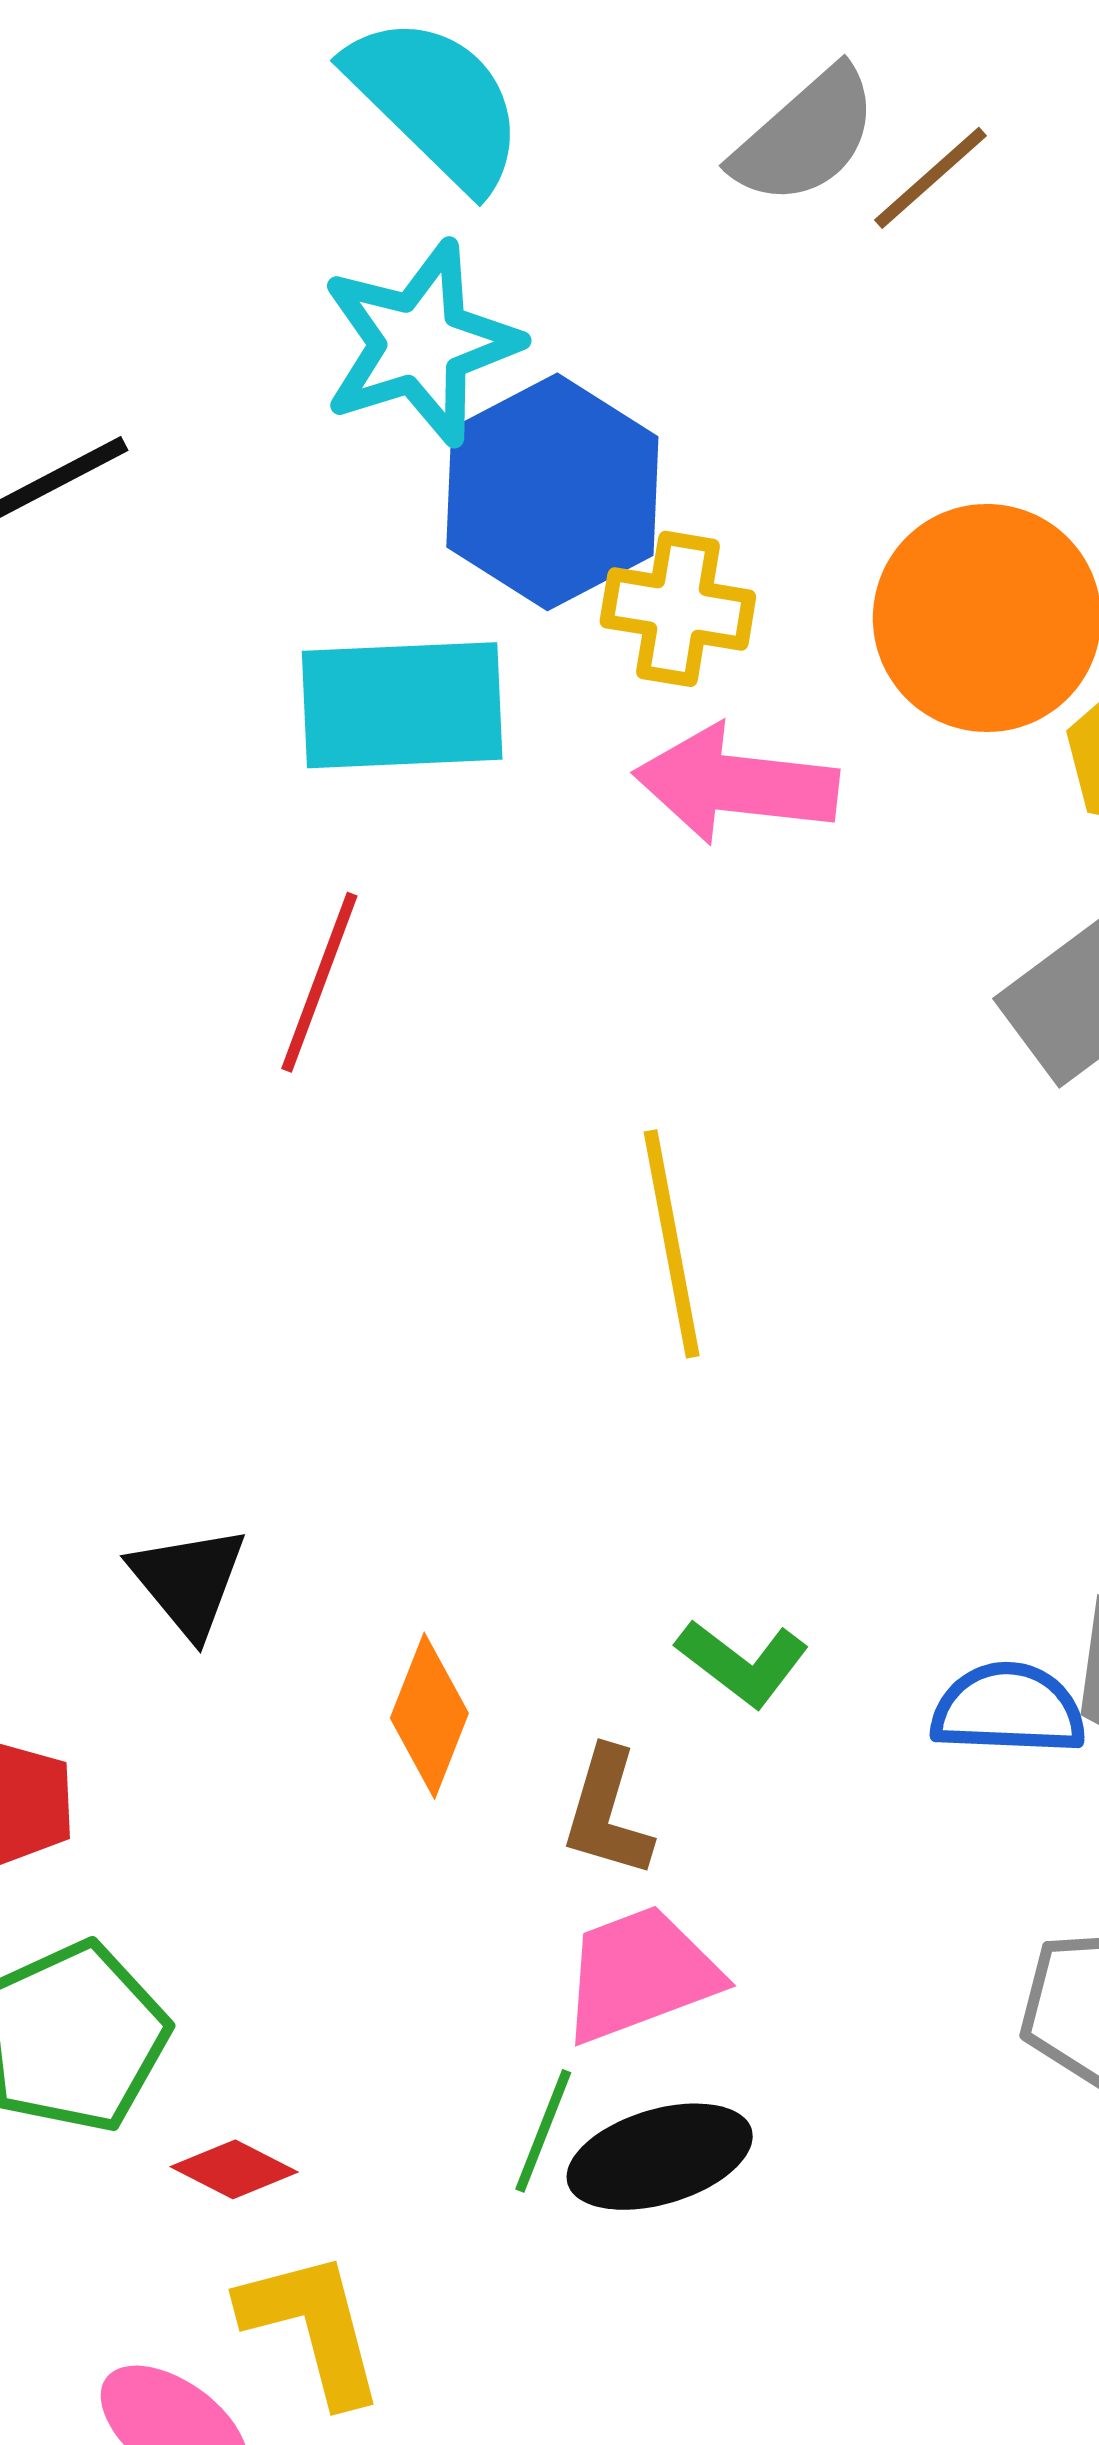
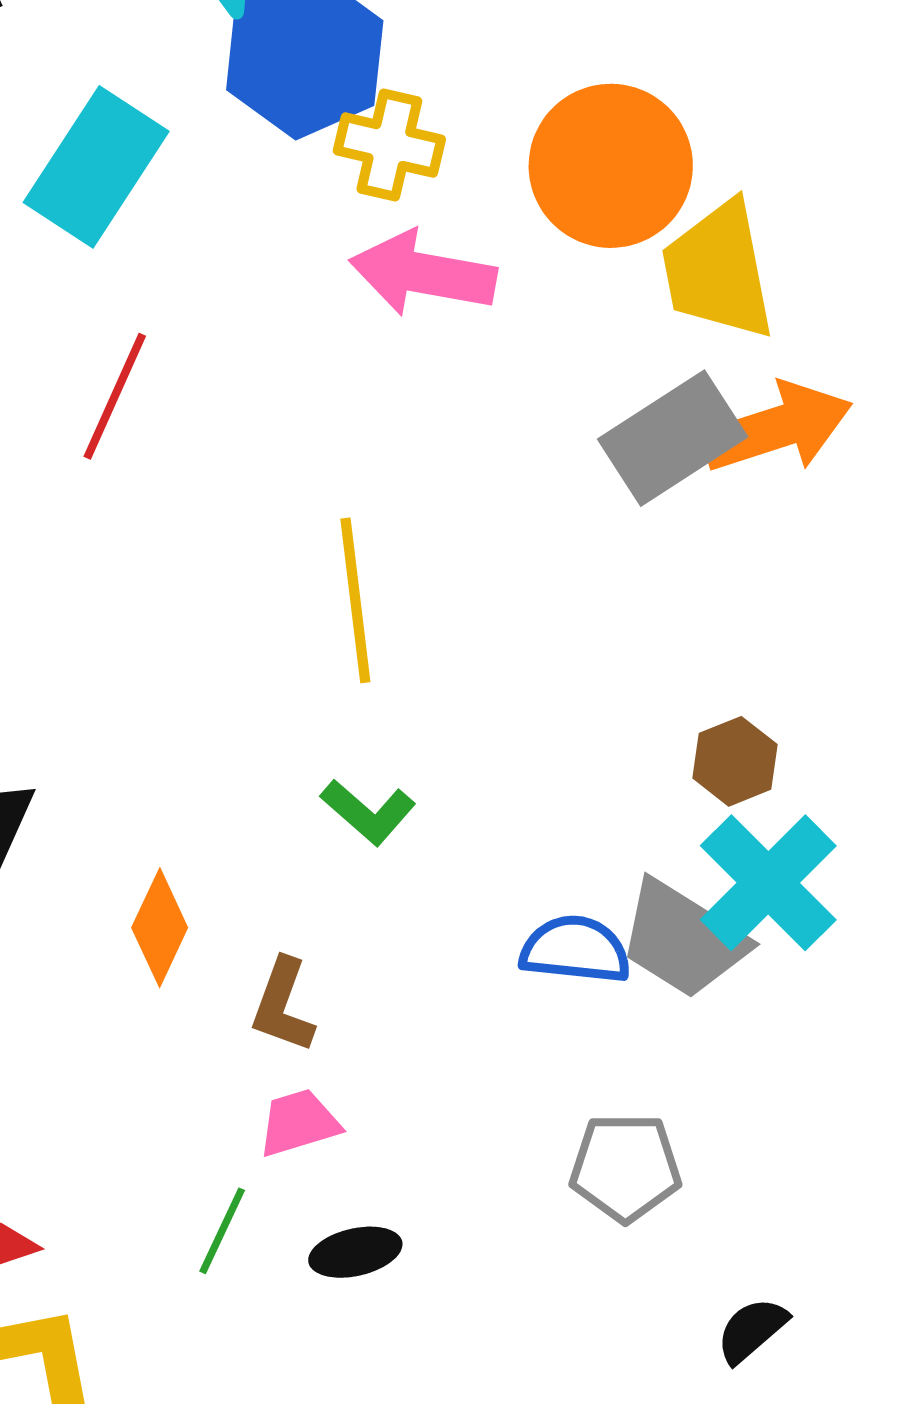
cyan rectangle: (402, 705) -> (96, 167), moved, turned -58
green L-shape: (742, 1663) -> (368, 812), moved
pink trapezoid: (640, 1974) -> (299, 1123), size x0.7
black ellipse: (660, 2157) -> (355, 1252), moved, size x0.7

